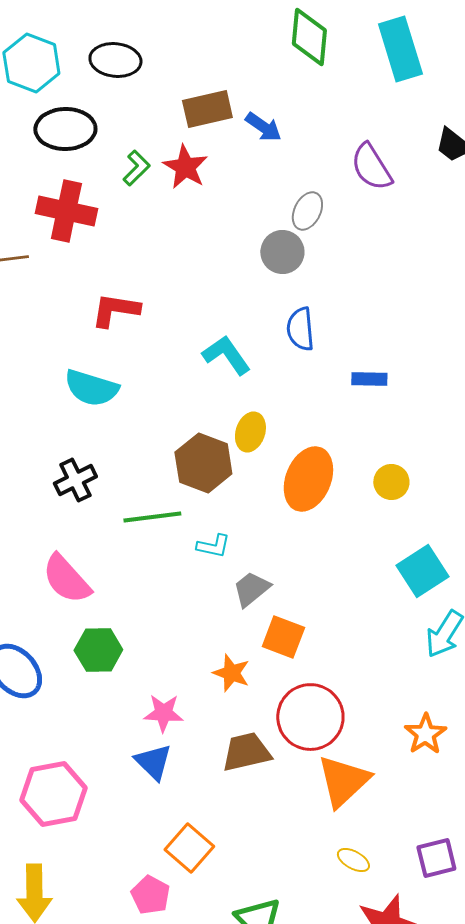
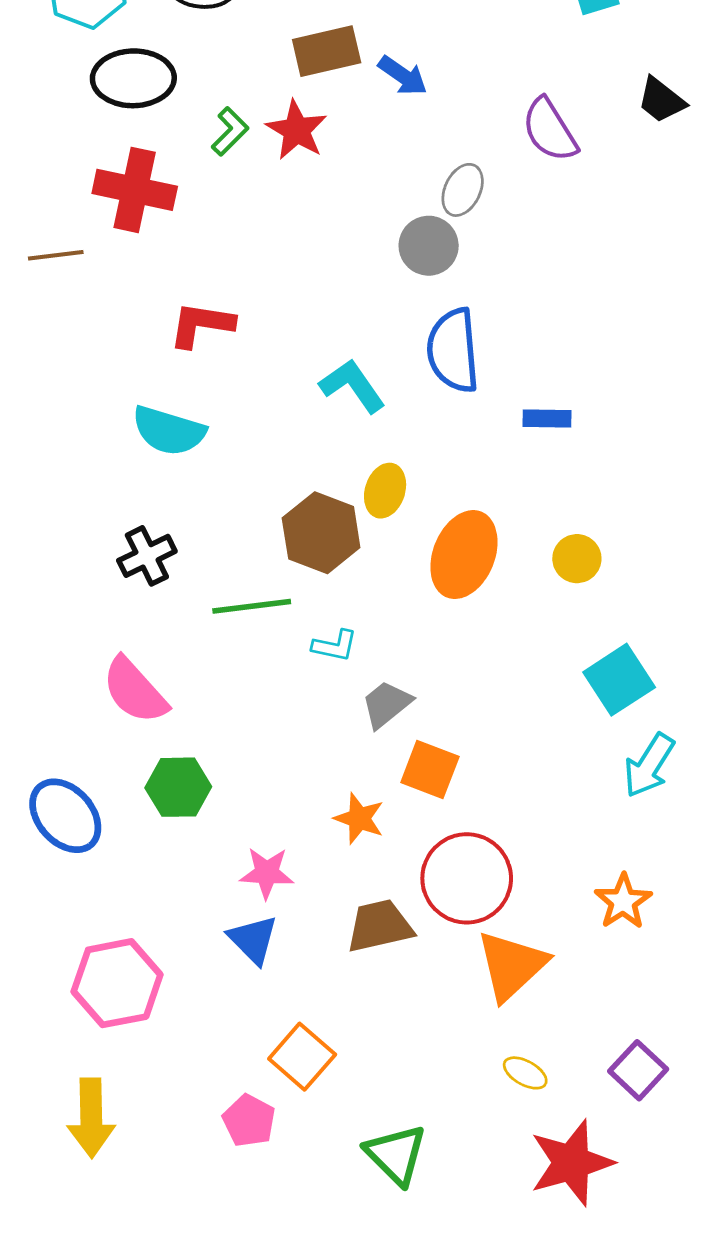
blue semicircle: (300, 329) -> (453, 350), size x1.4
purple square: (436, 858) -> (638, 1070), turned -33

